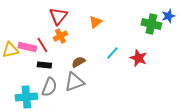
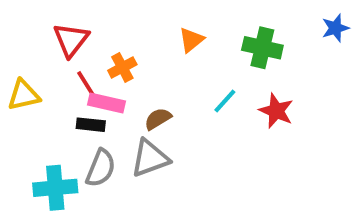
red triangle: (58, 16) -> (71, 40), moved
green cross: (151, 24) -> (262, 48), moved
pink rectangle: (27, 47) -> (107, 103), moved

